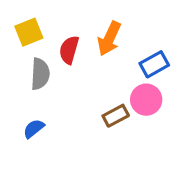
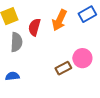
blue rectangle: (154, 64) -> (87, 14), moved
blue semicircle: (34, 129) -> (12, 76), turned 32

